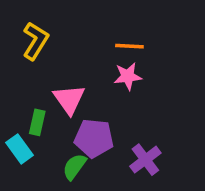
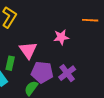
orange line: (129, 46) -> (90, 20), moved
purple cross: (145, 160) -> (67, 73), moved

